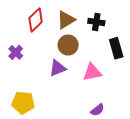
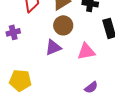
purple cross: (16, 52) -> (13, 32), turned 32

